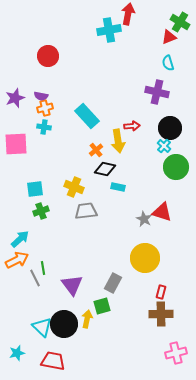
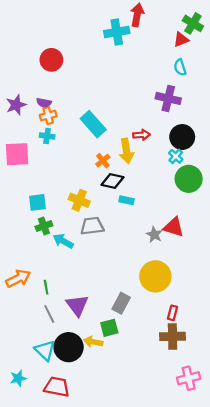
cyan arrow: (20, 239) -> (63, 241), moved, turned -108
gray line: (35, 278) -> (49, 314), moved
yellow arrow: (87, 319) -> (93, 342), turned -90

